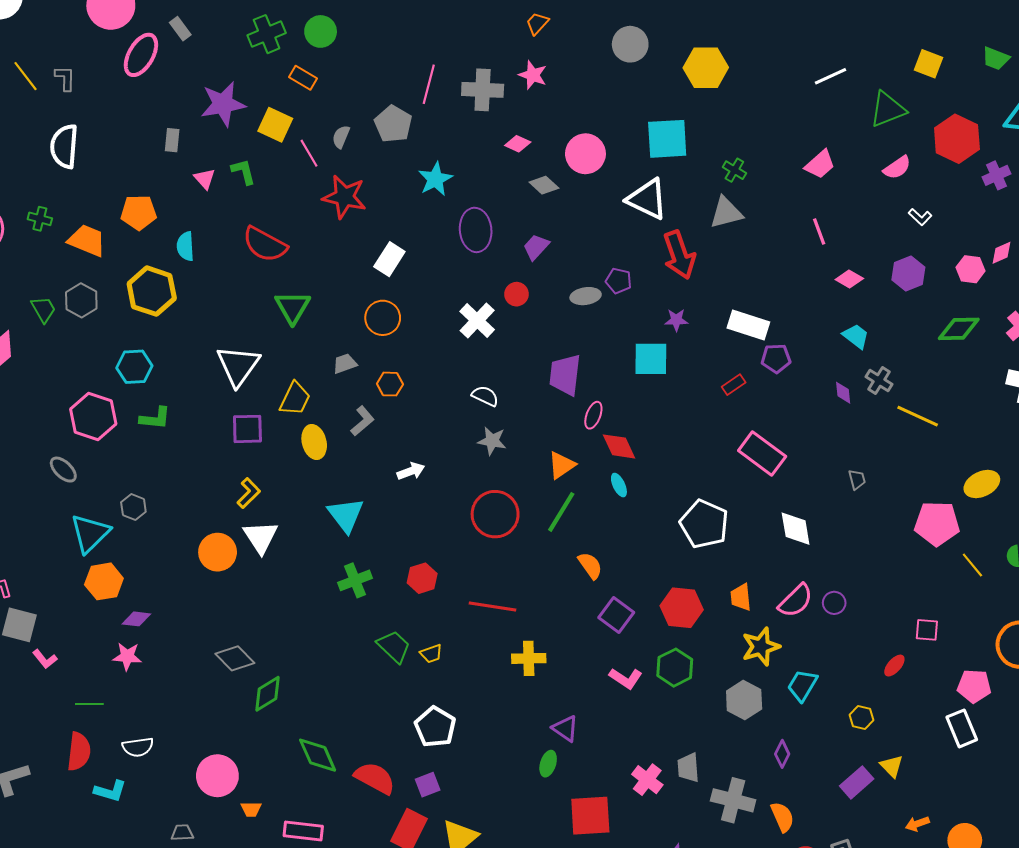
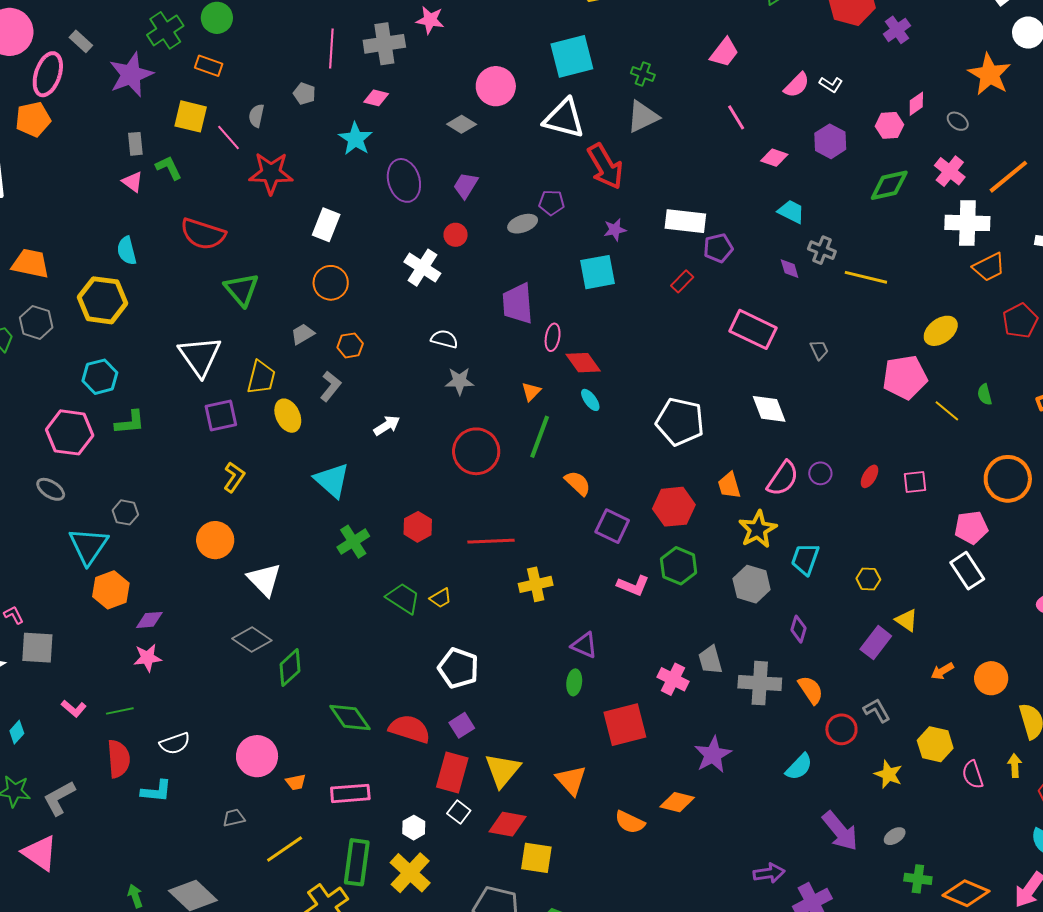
purple star: (223, 104) -> (131, 75), moved
gray pentagon: (393, 124) -> (304, 94), size x0.6
gray rectangle: (172, 140) -> (135, 144), moved
pink diamond: (518, 144) -> (376, 98), moved
pink semicircle: (897, 168) -> (797, 85), moved
orange pentagon: (139, 212) -> (33, 119), moved
pink rectangle: (762, 453) -> (753, 329), moved
orange triangle: (562, 465) -> (531, 392), size x0.7
white triangle: (261, 537) -> (264, 580), moved
pink L-shape: (45, 659) -> (74, 708), moved
red ellipse: (894, 666) -> (870, 476), moved

